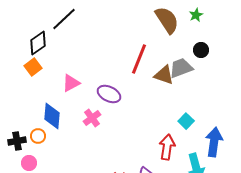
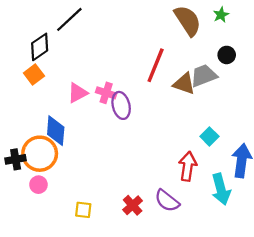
purple ellipse: (109, 94) -> (121, 105), turned 50
pink cross: (92, 118) -> (106, 93), moved, turned -36
orange circle: (38, 136) -> (40, 154), size x2.0
pink circle: (29, 163) -> (38, 185), moved

